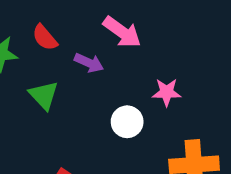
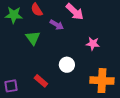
white circle: (127, 122) -> (67, 65), moved

